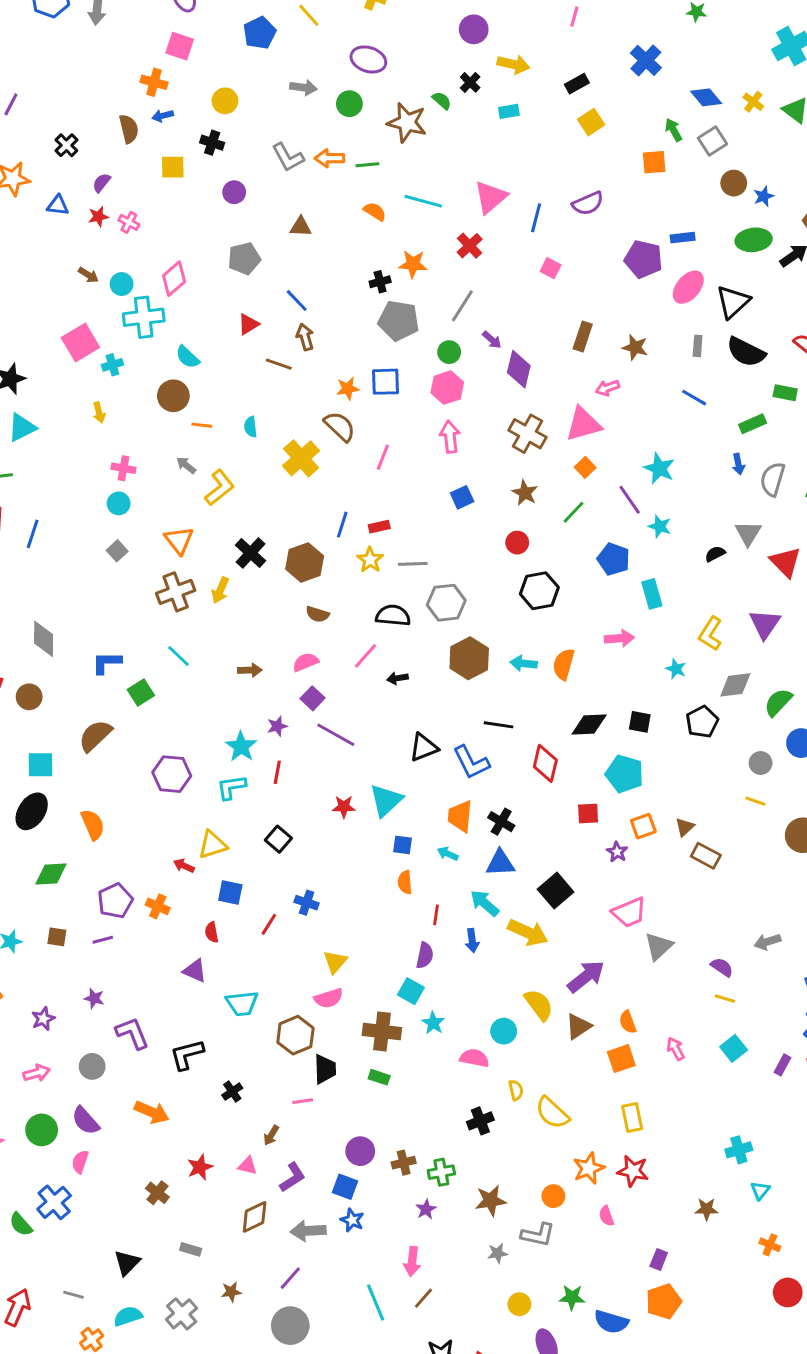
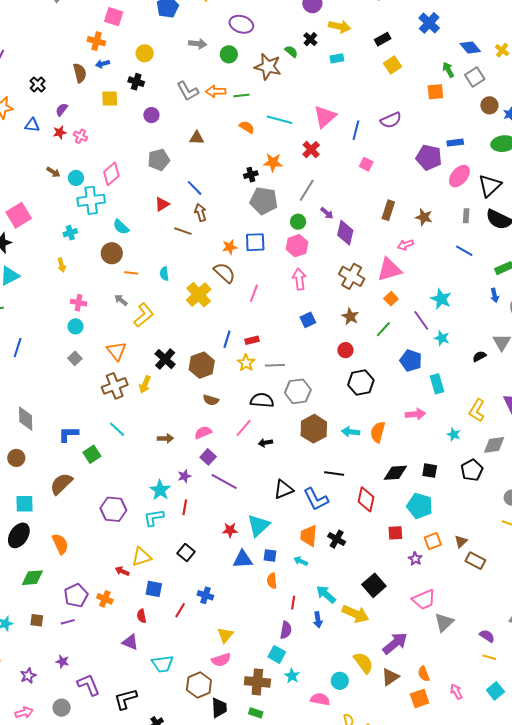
pink square: (80, 342) -> (19, 215), moved
blue triangle: (500, 863) -> (243, 559), moved

